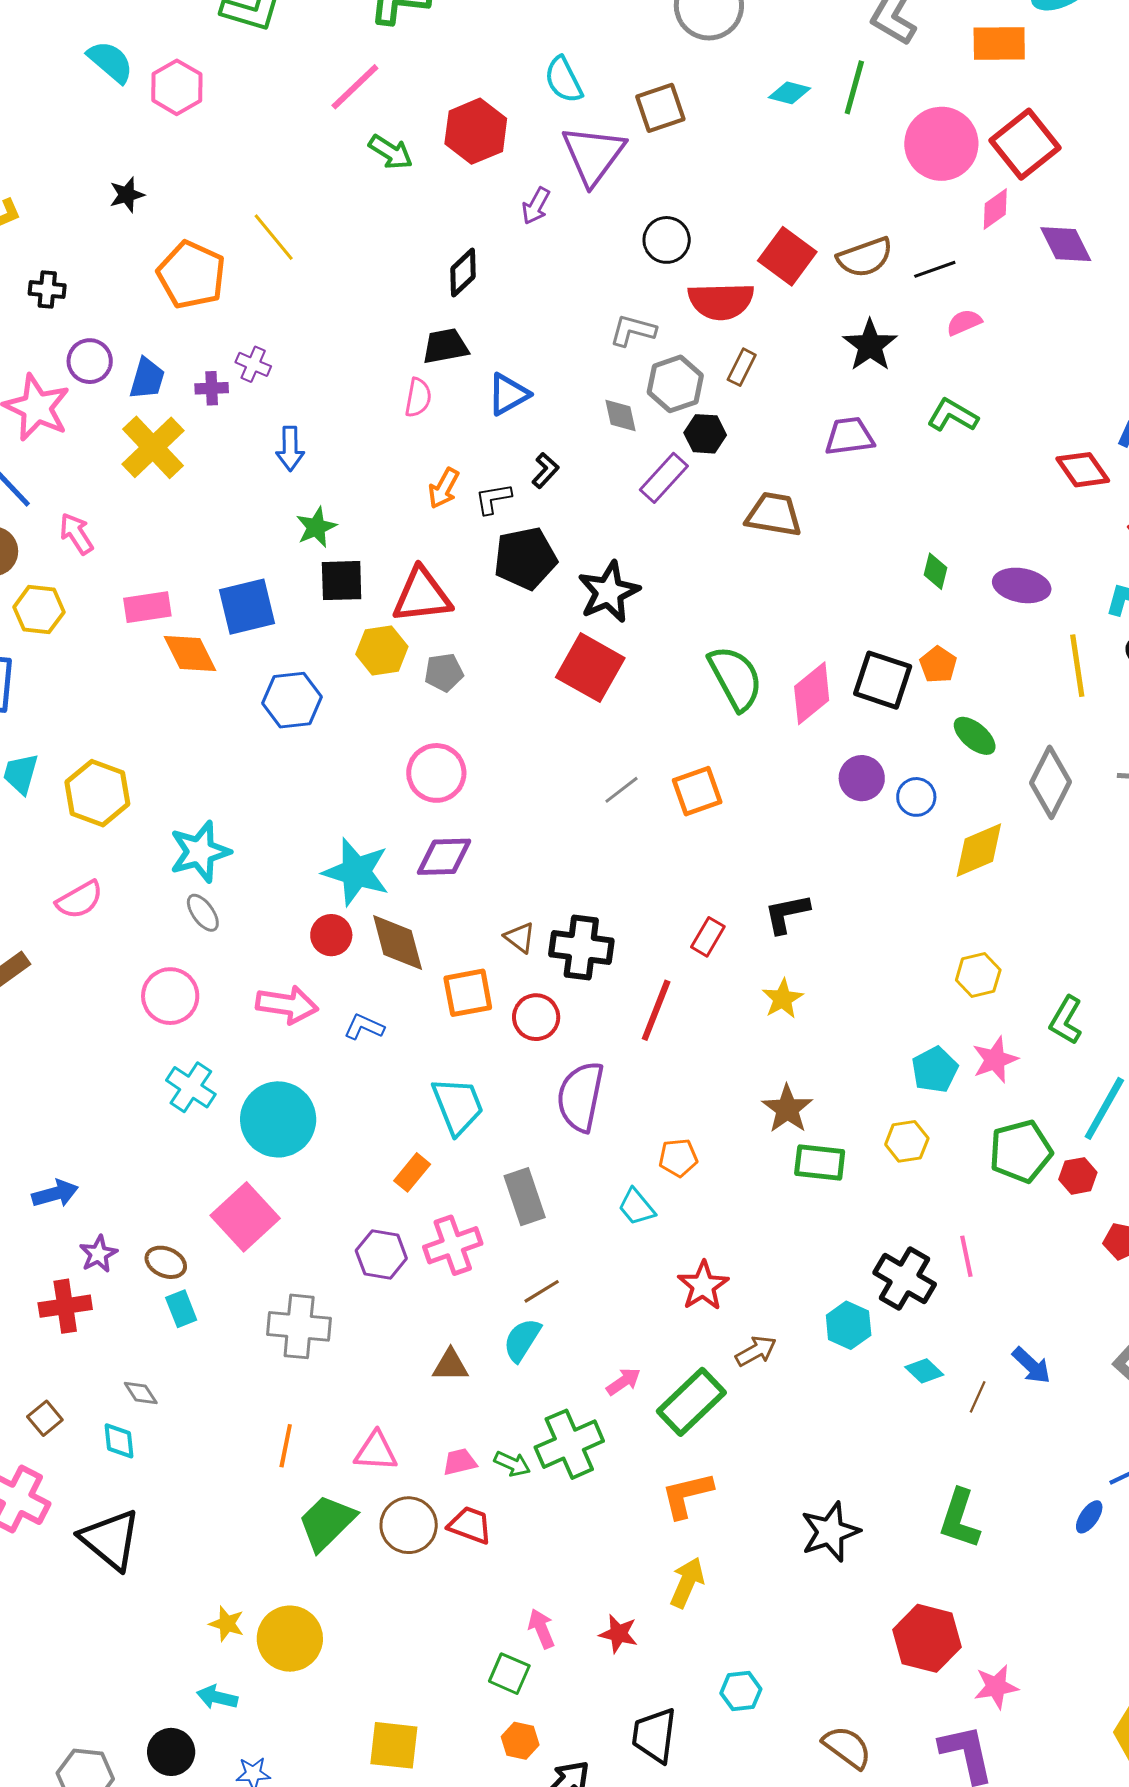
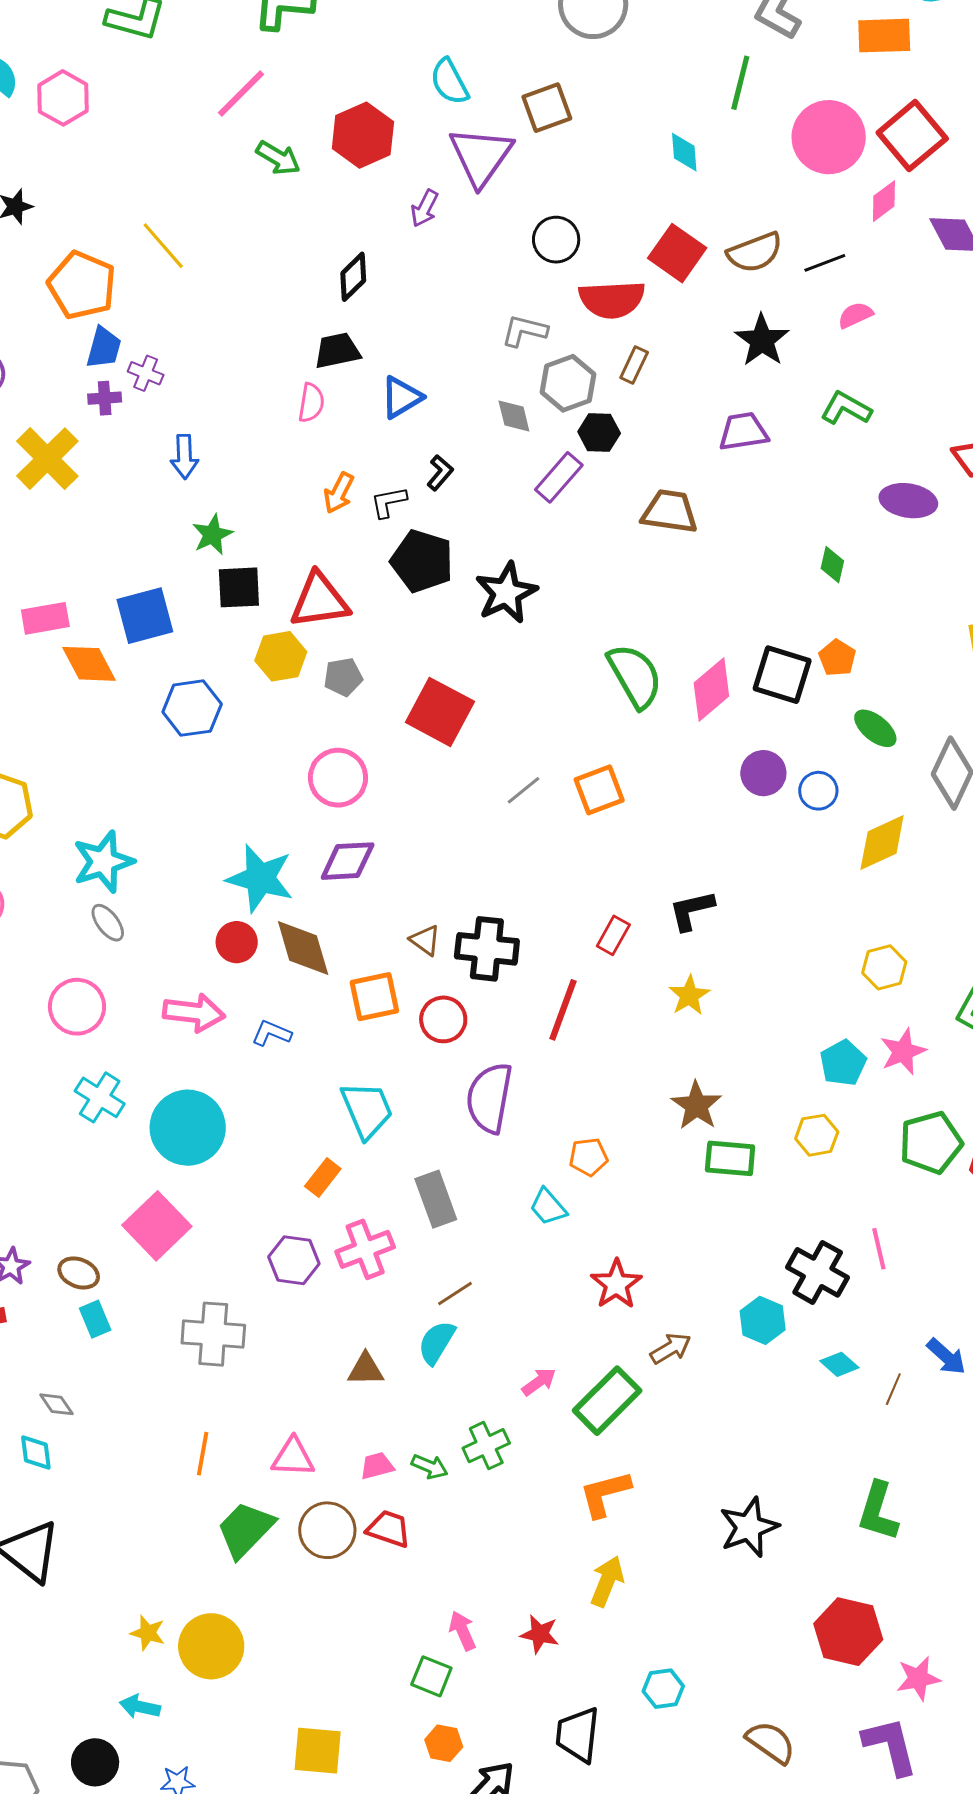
cyan diamond: (790, 93) -> (684, 152), moved, turned 72
blue trapezoid: (147, 379) -> (104, 348), moved
black pentagon: (525, 558) -> (422, 561), turned 30
purple ellipse: (1022, 585) -> (908, 501), moved
red square: (590, 668) -> (440, 712), moved
green cross: (569, 1444) -> (486, 1446), size x0.7

